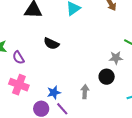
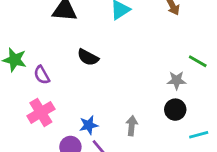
black circle: (107, 77) -> (175, 110), moved
pink cross: (19, 85) -> (41, 112), turned 36

